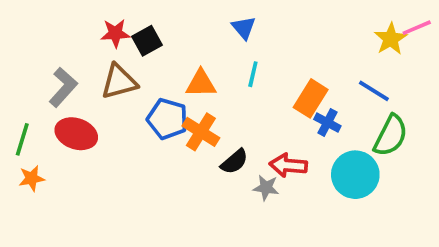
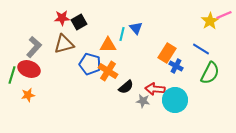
blue triangle: (244, 28) -> (136, 28), moved
cyan line: (253, 74) -> (122, 34), moved
red ellipse: (76, 134) -> (29, 69), moved
cyan circle: (355, 175) -> (175, 100), moved
orange star: (32, 178) -> (28, 95), moved

